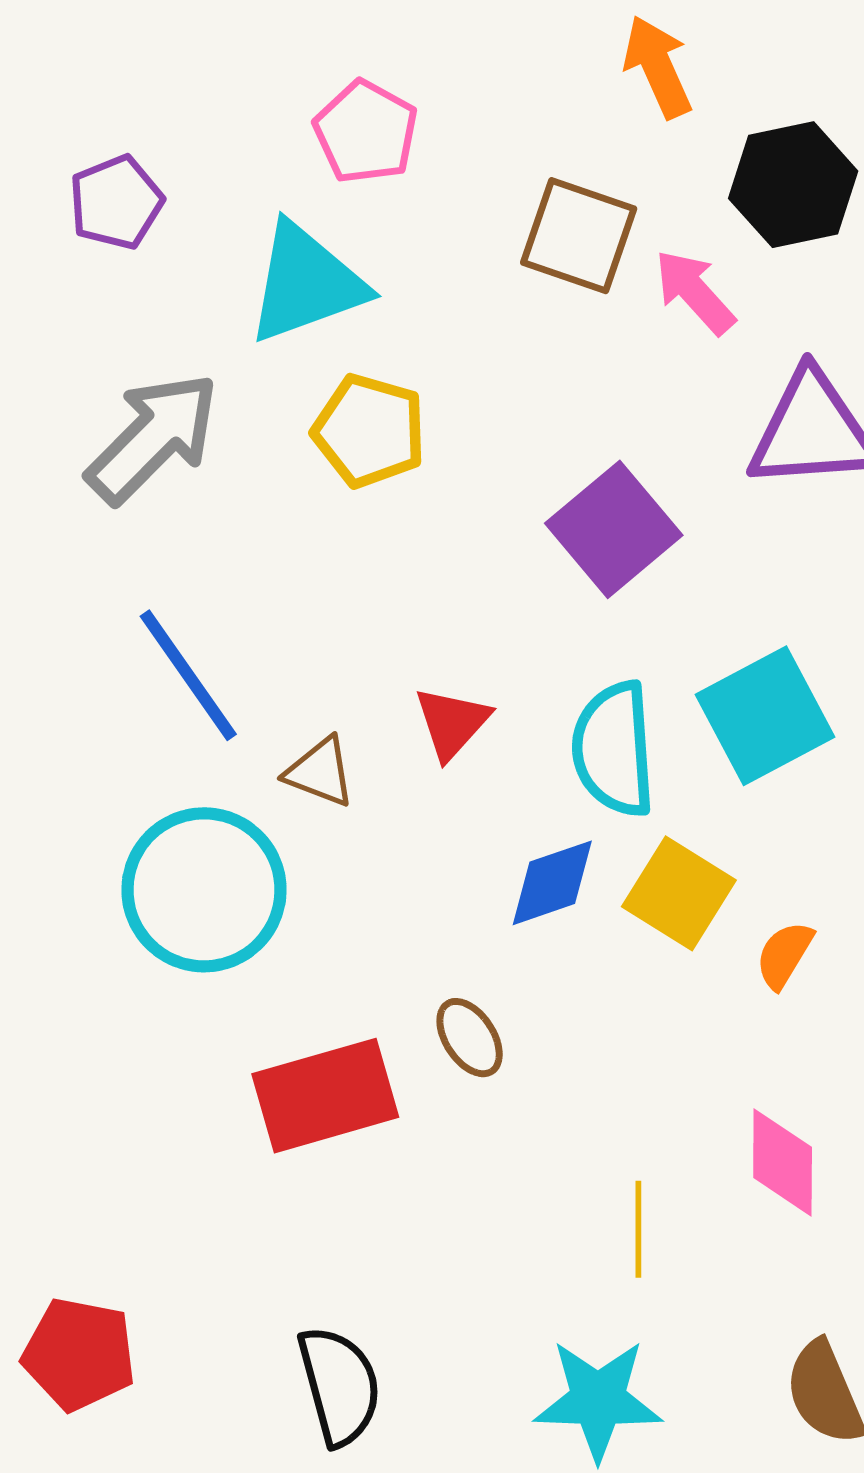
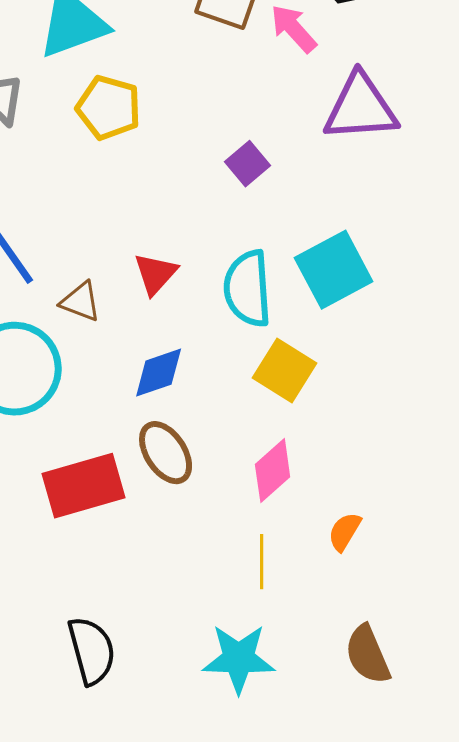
purple square: (614, 529) -> (248, 164), size x0.6
blue diamond: (552, 883) -> (159, 373), moved
orange semicircle: (784, 955) -> (345, 532), moved
brown ellipse: (470, 1038) -> (166, 453), size x1.4
pink diamond: (783, 1162) -> (273, 471), moved, turned 48

